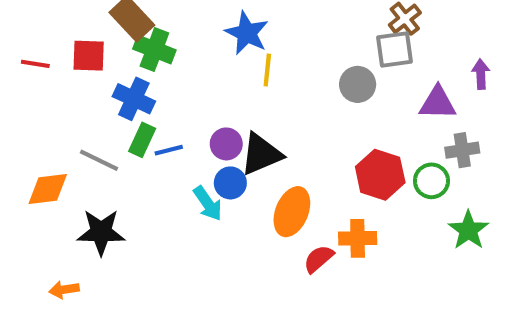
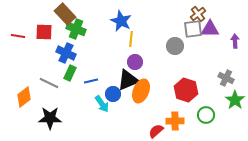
purple triangle: (438, 103) -> (210, 29), moved
purple circle: (226, 144) -> (135, 62), moved
blue line: (169, 150) -> (91, 81), moved
gray cross: (462, 150) -> (226, 78), turned 35
green circle: (431, 181) -> (206, 115), moved
orange diamond: (48, 189) -> (24, 97), turned -30
orange ellipse: (292, 212) -> (141, 91), moved
green star: (468, 230) -> (235, 100), moved

